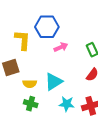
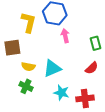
pink arrow: (61, 47) -> (65, 36), turned -88

